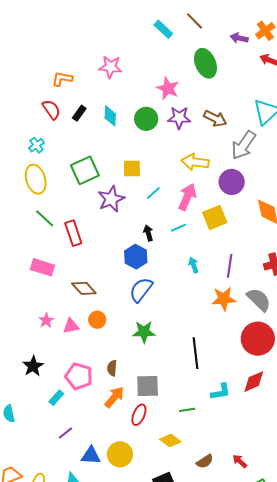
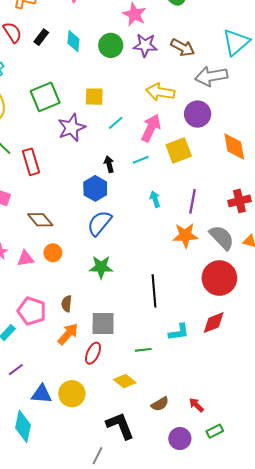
gray arrow: (244, 145) -> (211, 76), turned 44

